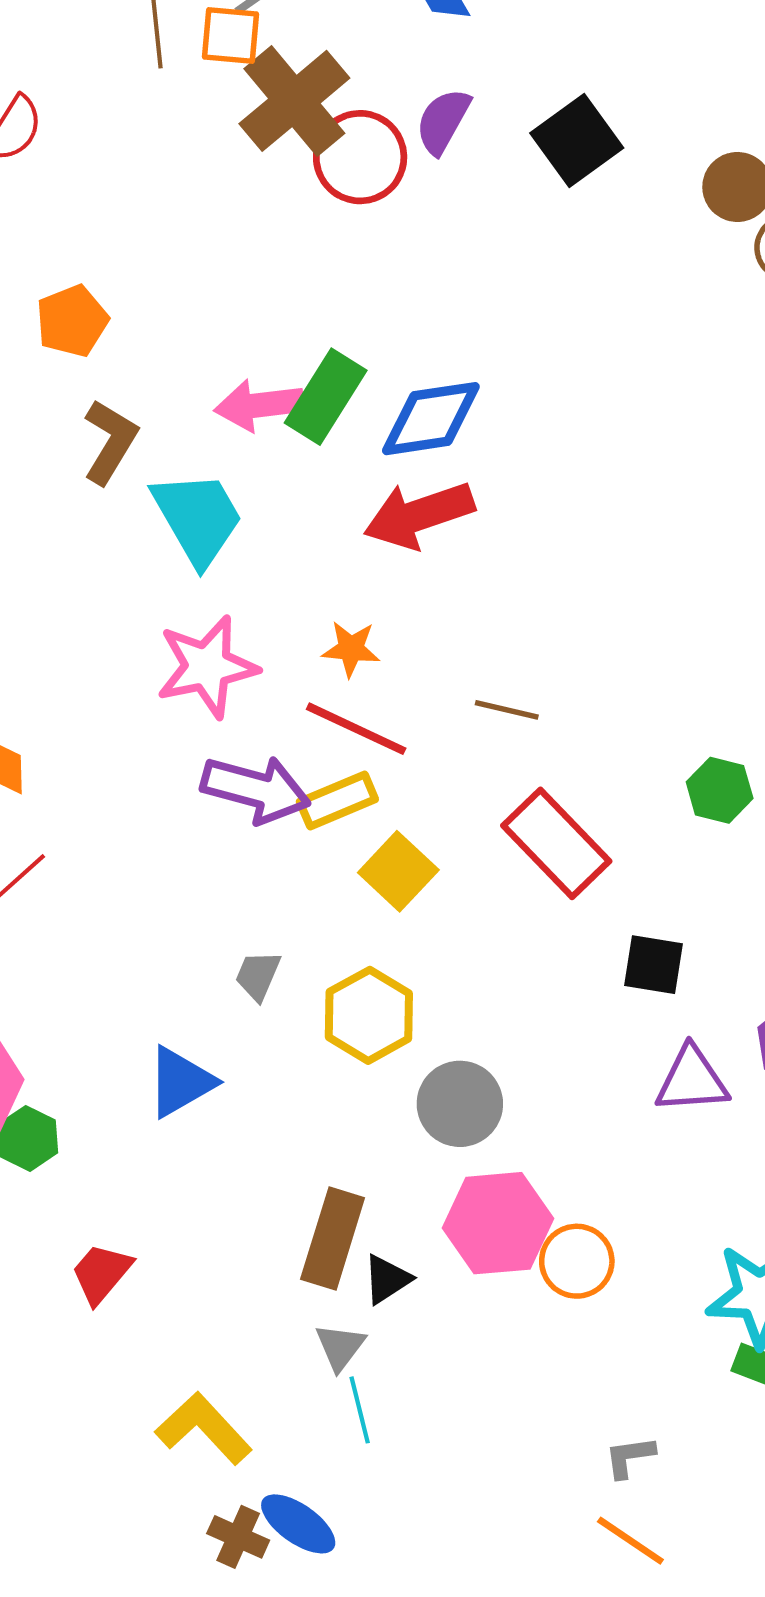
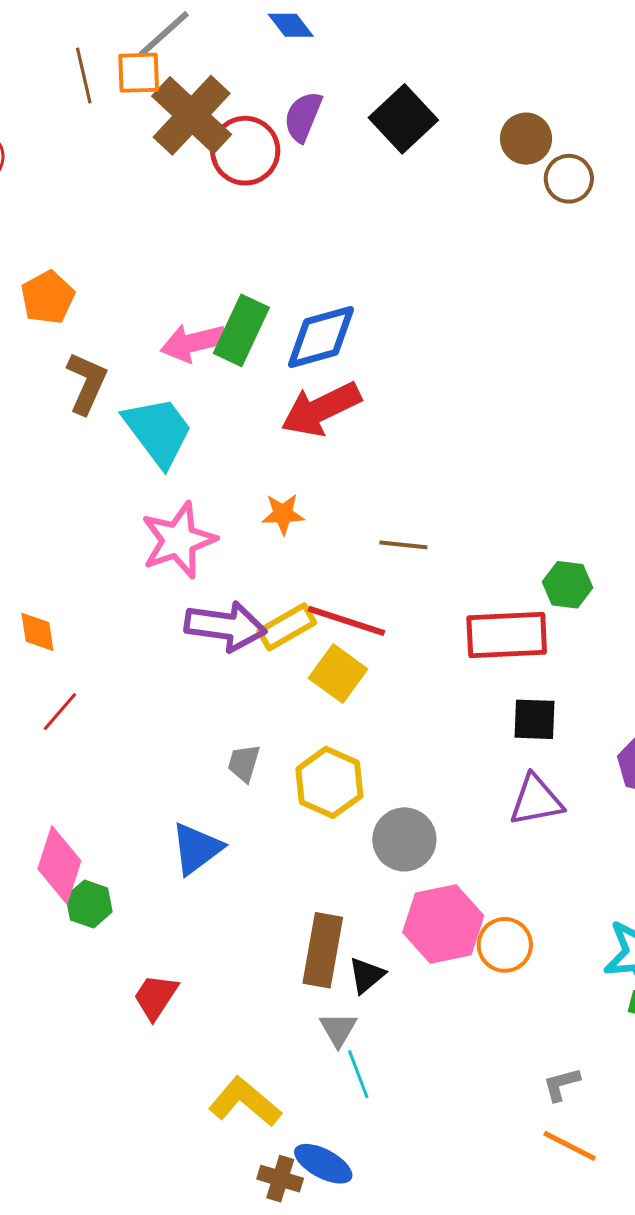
red line: (356, 729) -> (346, 621), moved
red rectangle: (556, 843) -> (507, 635), moved, turned -42
purple triangle: (692, 1080) -> (536, 800), moved

